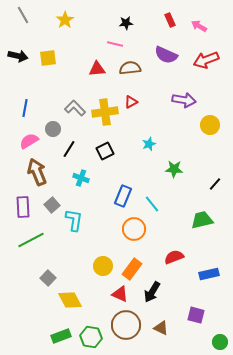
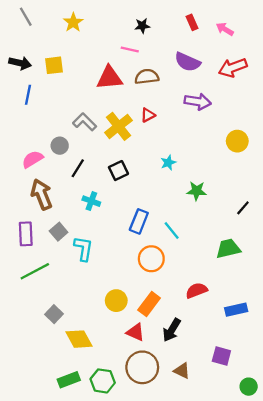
red triangle: (97, 69) -> (109, 78), size x1.4
purple arrow: (184, 100) -> (198, 102), moved
blue line: (25, 108) -> (28, 95), moved
yellow cross: (105, 112) -> (118, 126), turned -30

